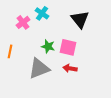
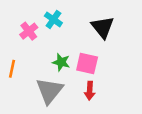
gray triangle: (39, 68) -> (50, 91), turned -30
red arrow: (70, 68) -> (90, 91), turned -96

